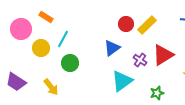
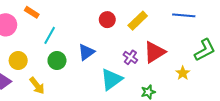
red circle: (126, 24) -> (107, 20), moved
yellow circle: (41, 48) -> (18, 61), moved
blue triangle: (112, 48) -> (86, 52), moved

